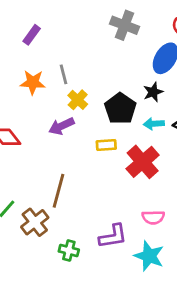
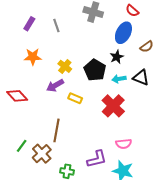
gray line: (64, 74) -> (56, 25), moved
yellow rectangle: (106, 145) -> (75, 98), moved, turned 32

